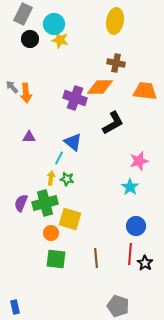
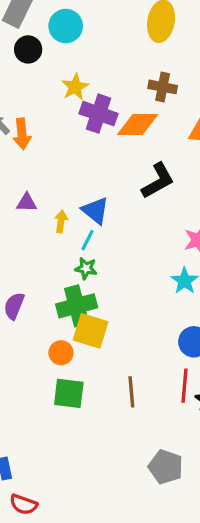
yellow star: (60, 40) -> (75, 87), moved, turned 30
purple cross: (75, 98) -> (98, 114), moved
cyan line: (59, 158) -> (88, 240), moved
yellow arrow: (51, 178) -> (61, 221), moved
green cross: (45, 203) -> (77, 306), moved

